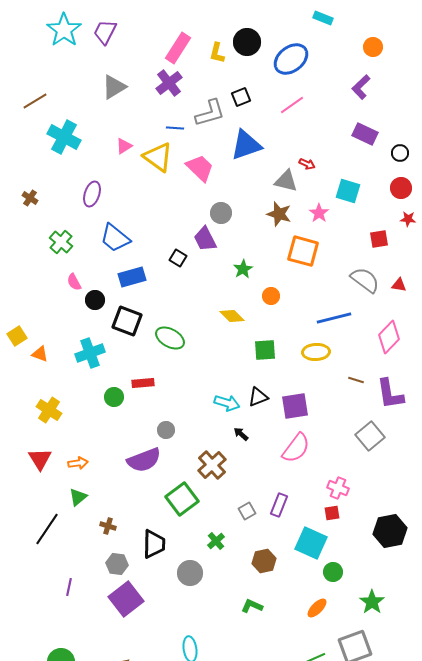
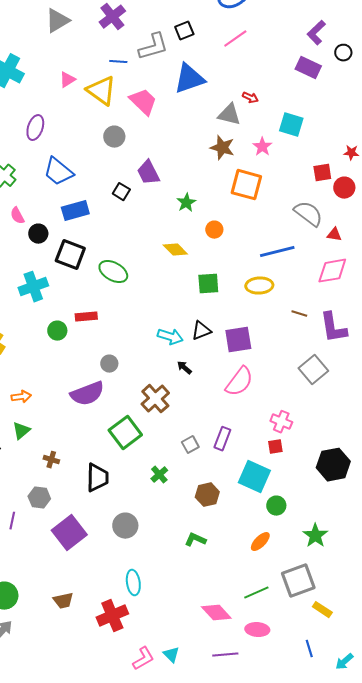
purple L-shape: (361, 87) -> (316, 33), moved
black circle: (400, 153) -> (343, 53), moved
red circle: (401, 188) -> (344, 188), moved
gray circle: (221, 213) -> (114, 137), moved
red triangle: (399, 285) -> (334, 235), moved
pink diamond: (389, 337) -> (332, 271), turned 36
gray hexagon: (117, 564) -> (39, 498), moved
gray circle: (190, 573) -> (125, 526), moved

